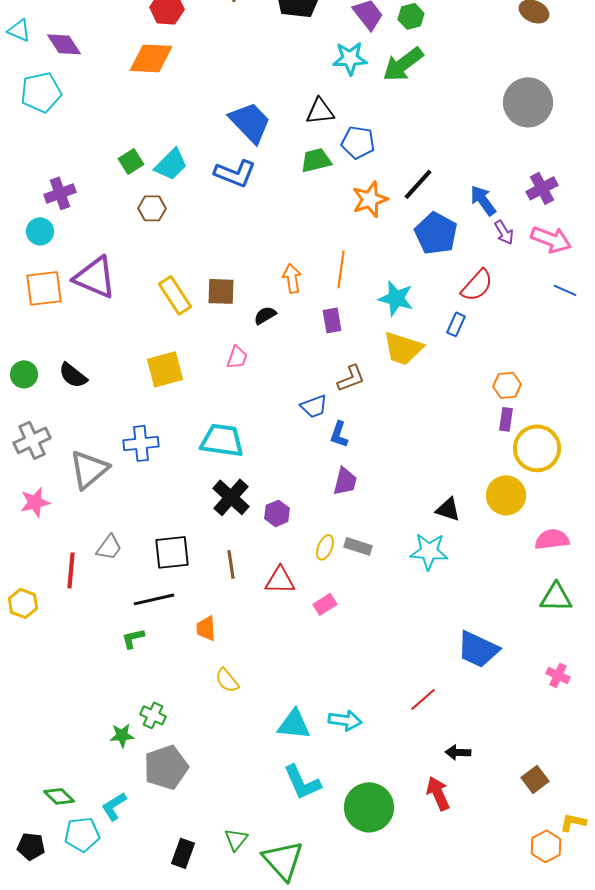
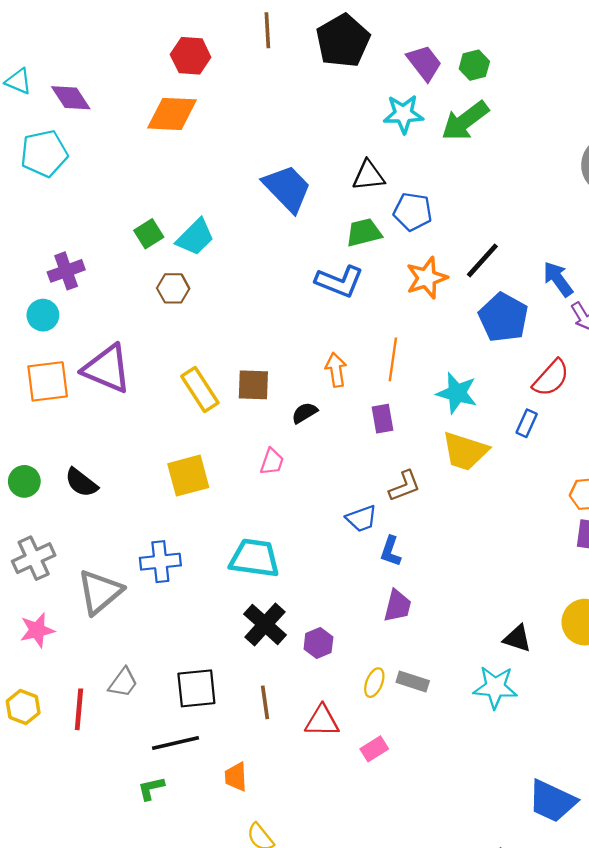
blue L-shape: (235, 173) -> (339, 281), moved
yellow hexagon: (23, 603) -> (23, 707), moved

